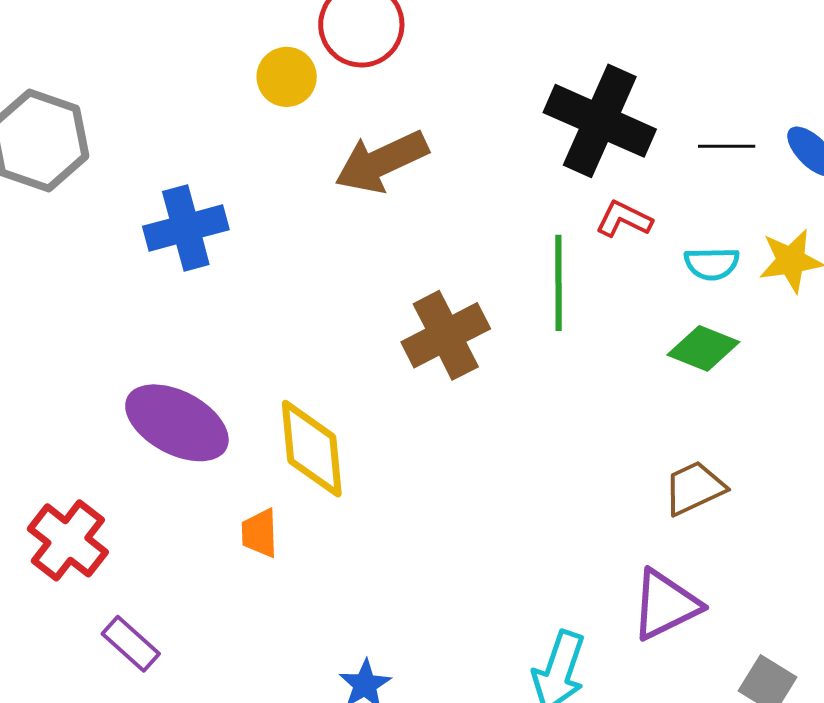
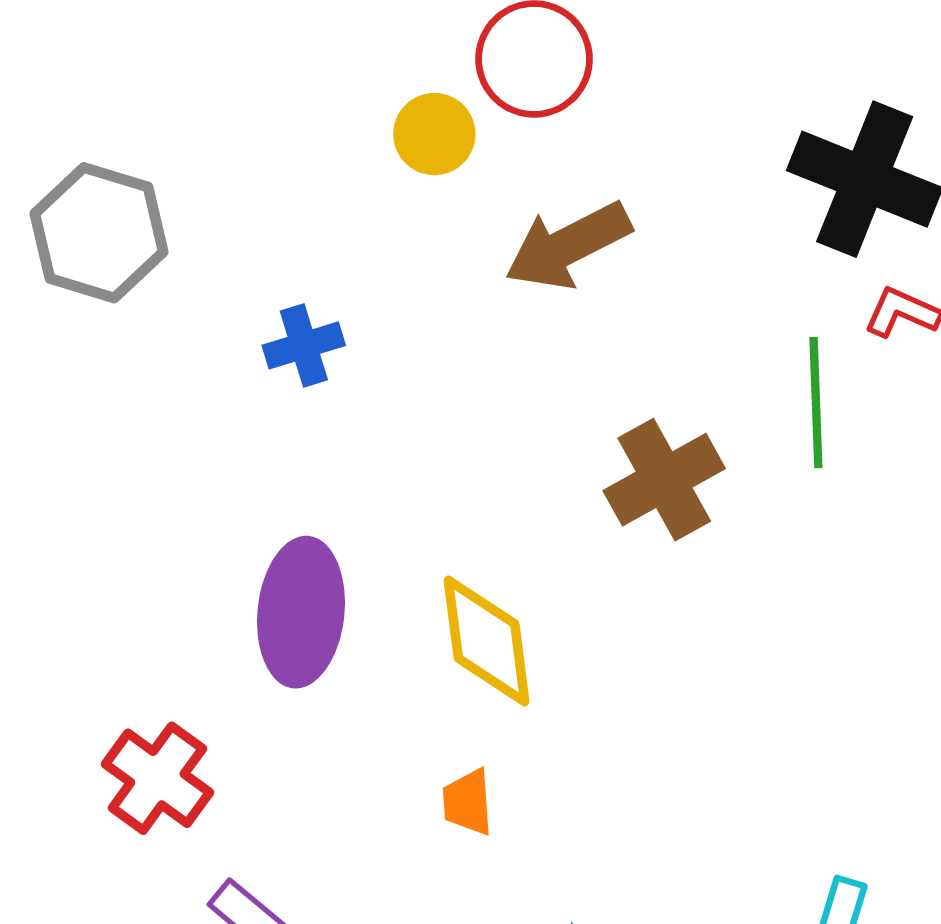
blue cross: (186, 228) -> (304, 345), size x0.7
purple ellipse: (177, 423) -> (301, 612), turned 70
orange trapezoid: (259, 533) -> (468, 802), moved

